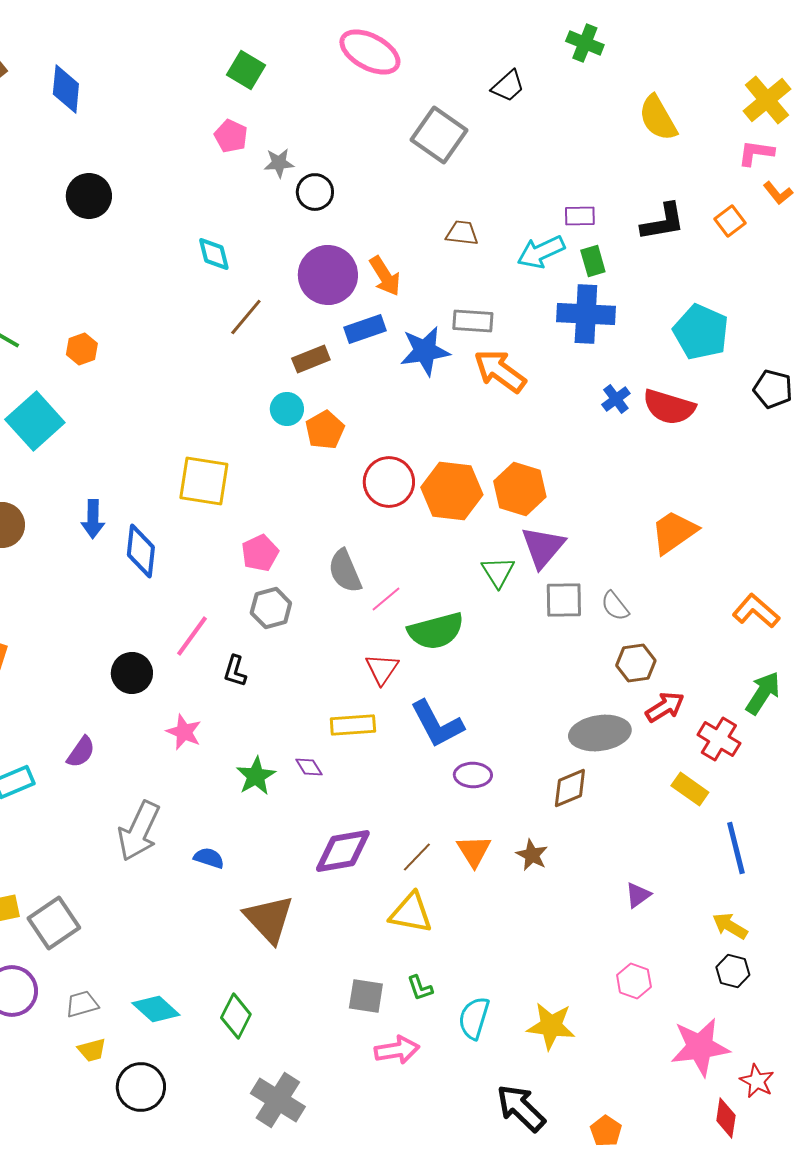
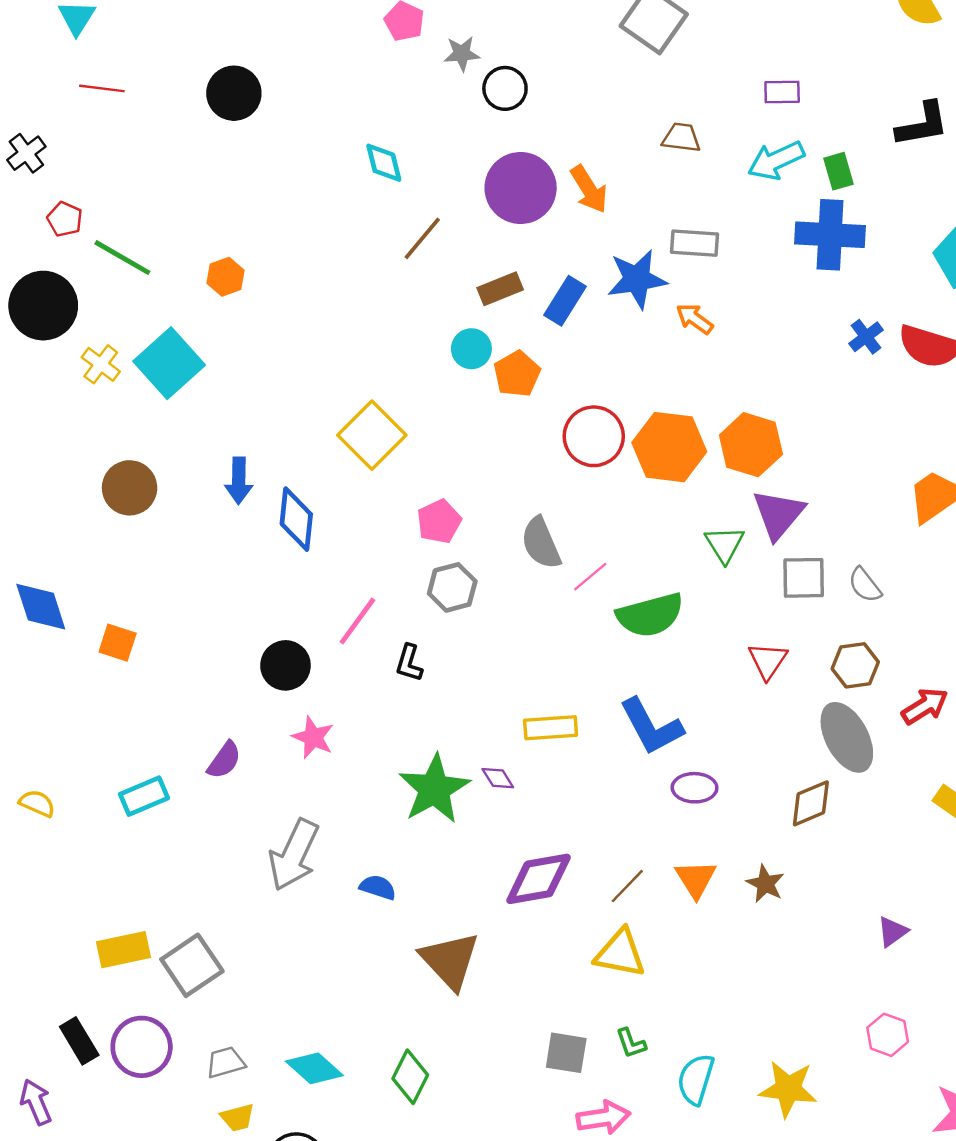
purple rectangle: (580, 216) -> (782, 92), moved
blue rectangle: (365, 329) -> (565, 301), moved, turned -39
orange arrow: (500, 371) -> (695, 319), moved, size x0.6
yellow square: (204, 481) -> (372, 435), turned 36
brown hexagon: (636, 663) -> (855, 665), moved
red triangle: (382, 669) -> (768, 661), moved
pink star: (184, 732) -> (313, 737), moved
gray ellipse: (600, 733) -> (847, 737), turned 70
green star: (256, 776) -> (434, 789), size x1.5

